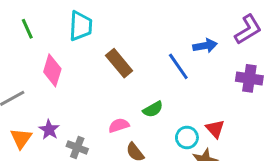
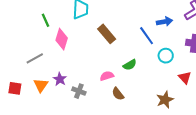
green line: (27, 29) -> (46, 20), moved
red triangle: (215, 129) -> (185, 78), moved
cyan circle: (187, 137) -> (166, 56), moved

